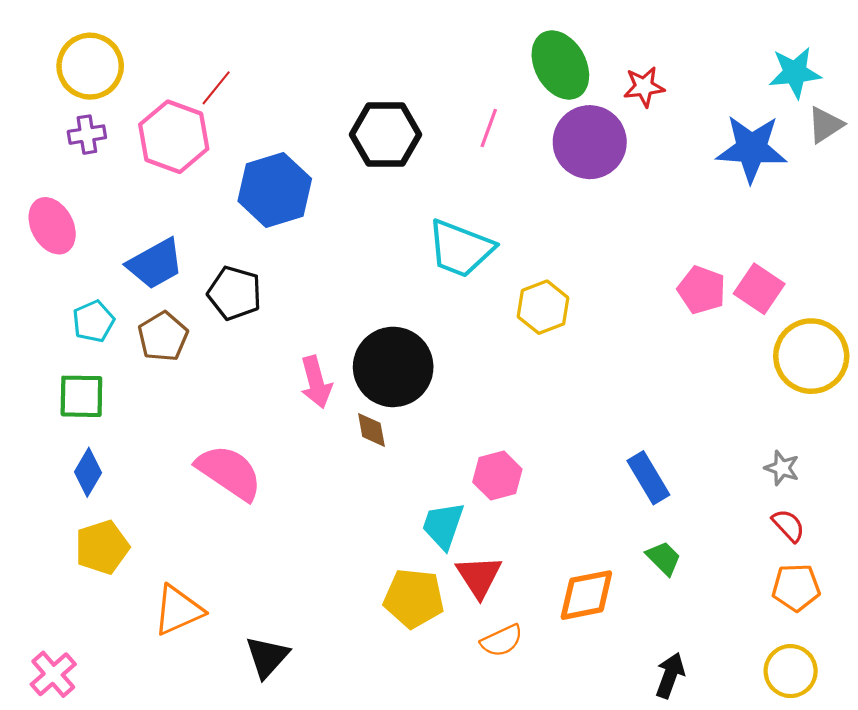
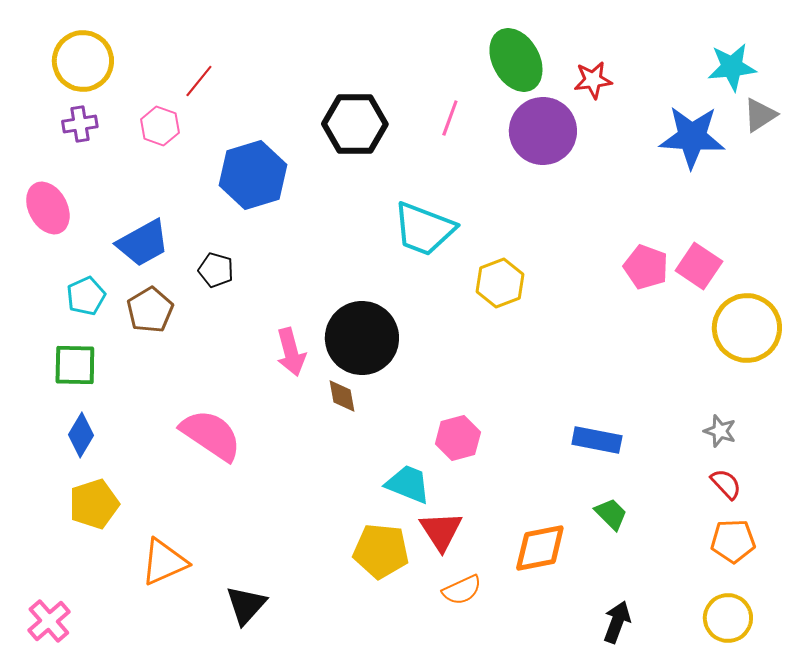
pink hexagon: (174, 137) -> (160, 126), size x0.6
black pentagon: (235, 293) -> (216, 270), size x0.7
blue rectangle: (648, 478) -> (597, 440), turned -48
cyan trapezoid: (443, 526) -> (408, 484), turned 93

